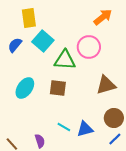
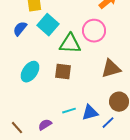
cyan line: (64, 127) -> (69, 111), turned -48
blue line: (115, 139) -> (108, 123), moved
purple semicircle: (40, 141) -> (45, 125), turned -104

